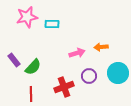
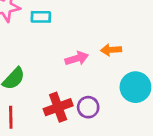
purple circle: (89, 76) -> (88, 107), moved

